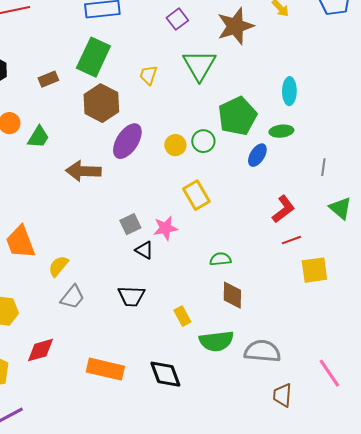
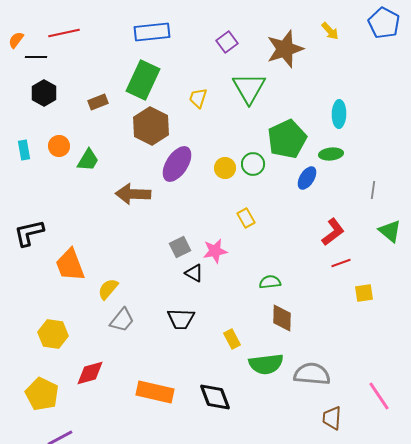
yellow rectangle: (196, 195) -> (246, 218), size x0.7
yellow square: (314, 270) -> (364, 293), size x0.7

